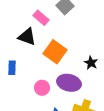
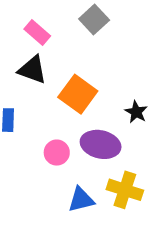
pink rectangle: (41, 18) -> (37, 32), moved

